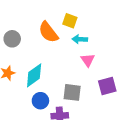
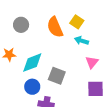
pink triangle: (88, 60) -> (92, 62), moved
gray square: (72, 92) -> (57, 76), moved

